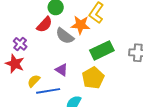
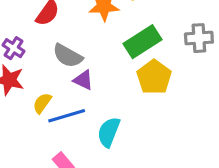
gray semicircle: (65, 36) -> (68, 56), moved
yellow pentagon: (93, 78) -> (154, 77), moved

